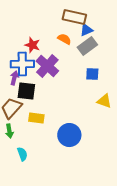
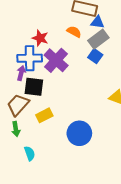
blue triangle: (86, 30) -> (97, 22), turned 32
blue square: (92, 74) -> (95, 56), moved, turned 32
yellow rectangle: (36, 118) -> (44, 115), turned -35

